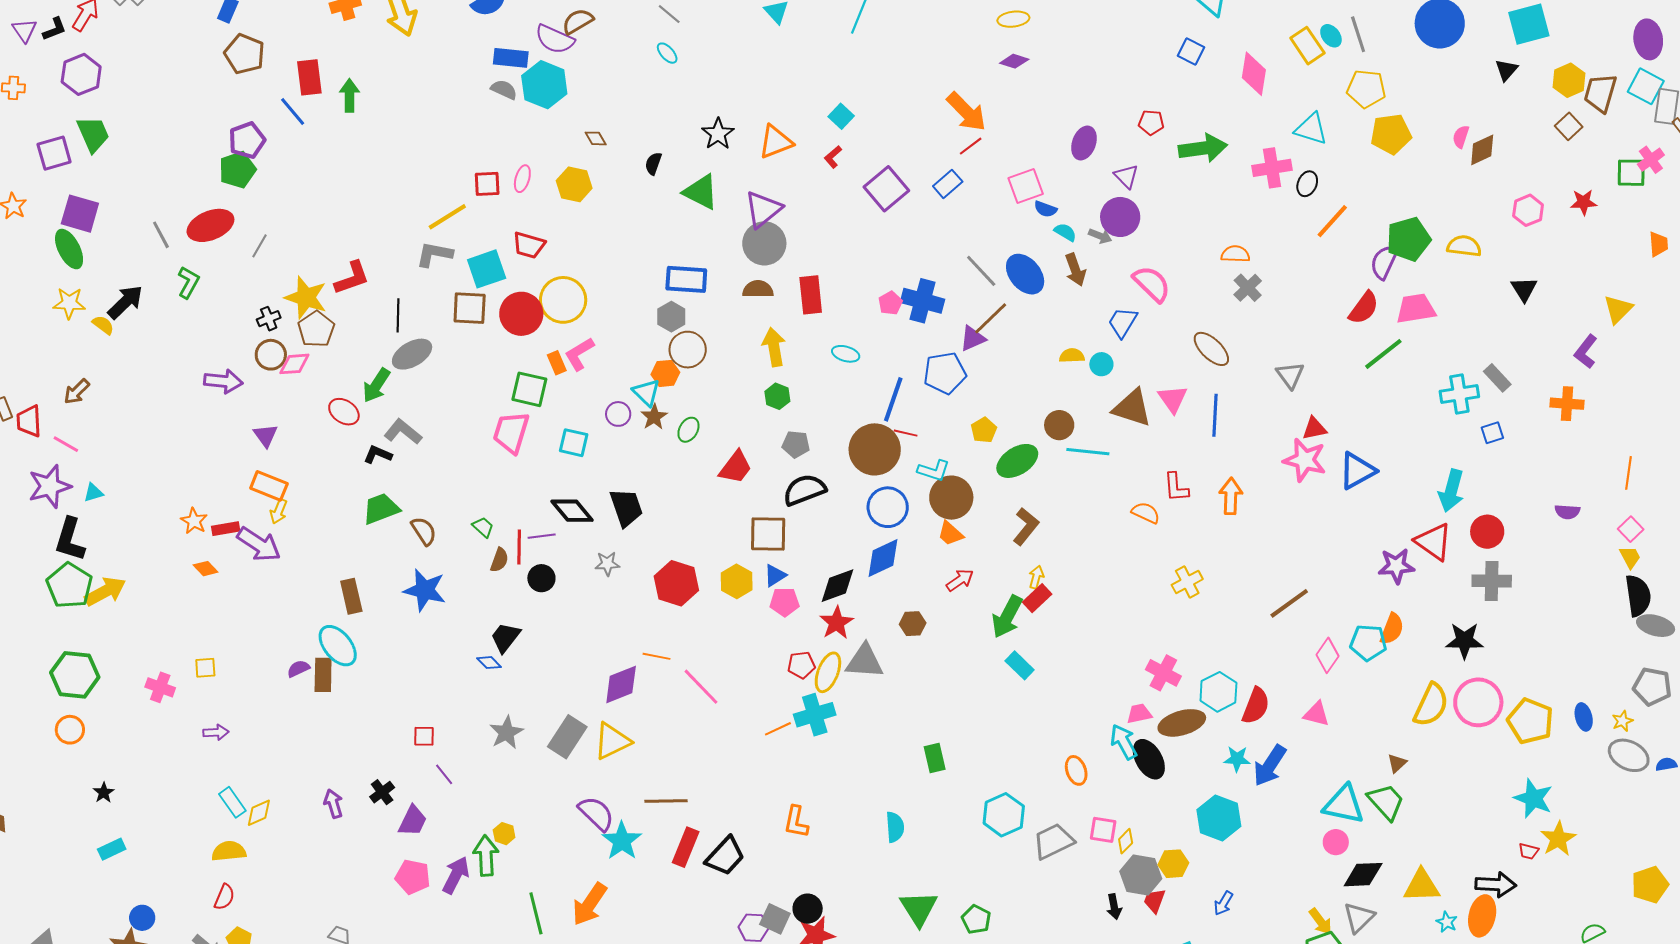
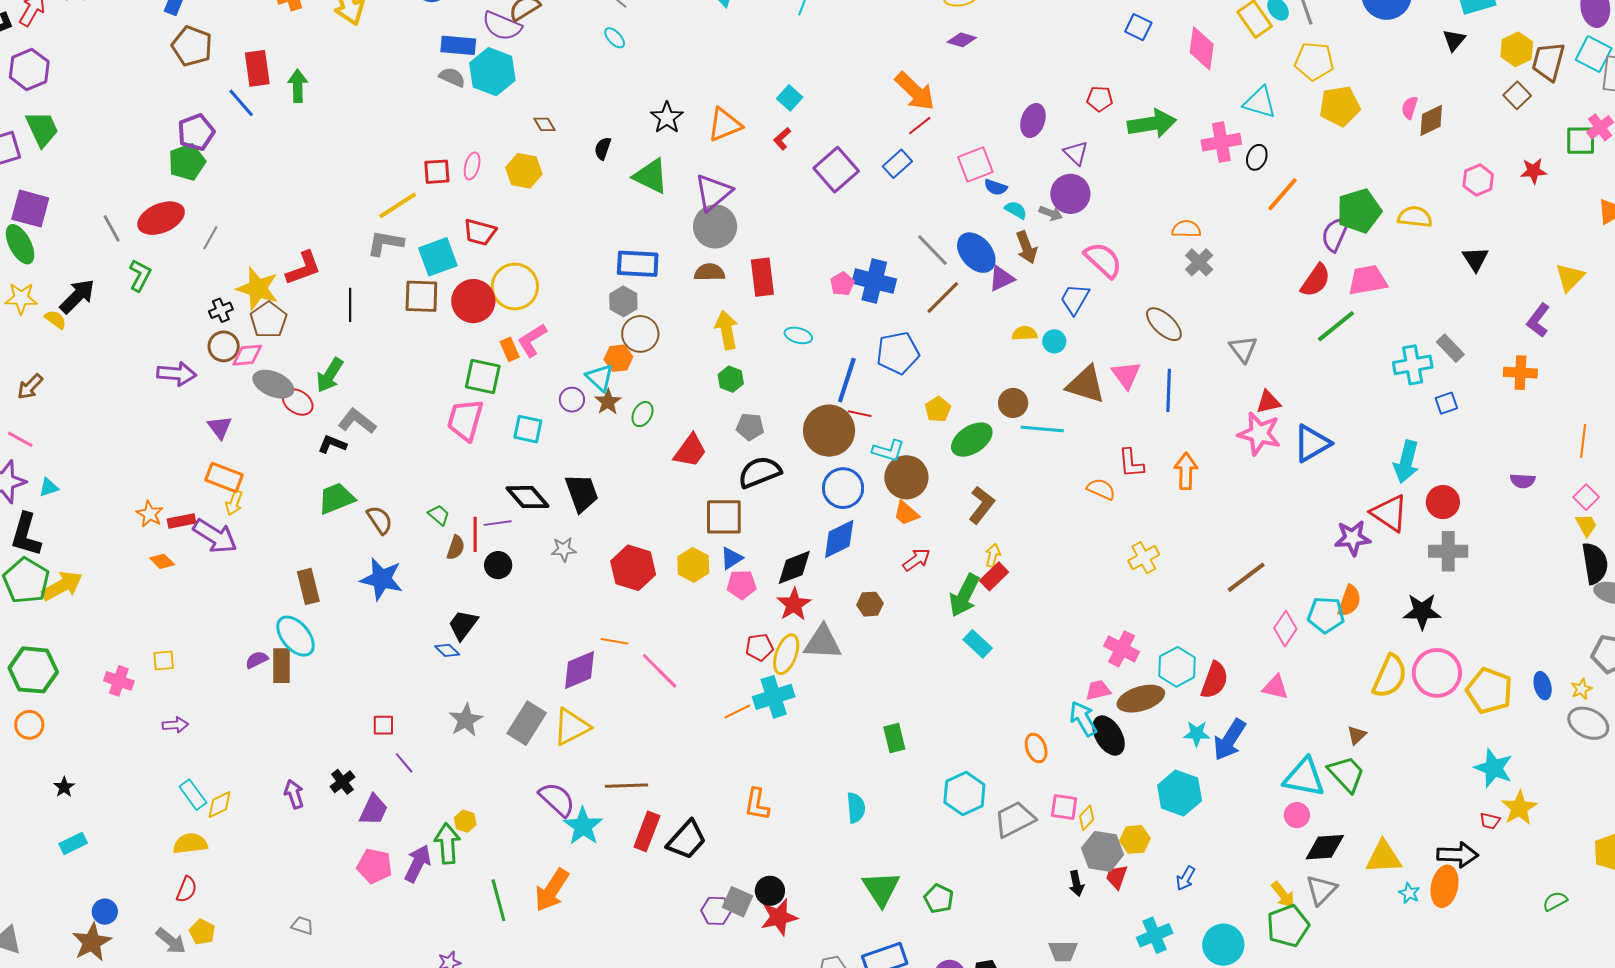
purple triangle: (973, 338) -> (1001, 278), moved
gray ellipse: (412, 354) -> (273, 384), moved, turned 54

